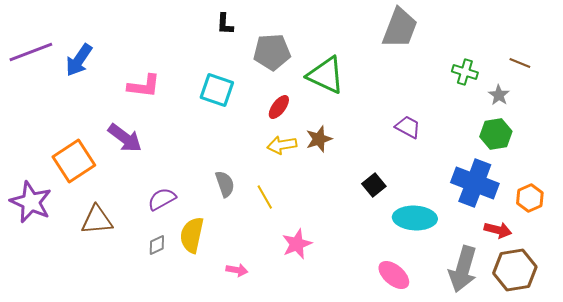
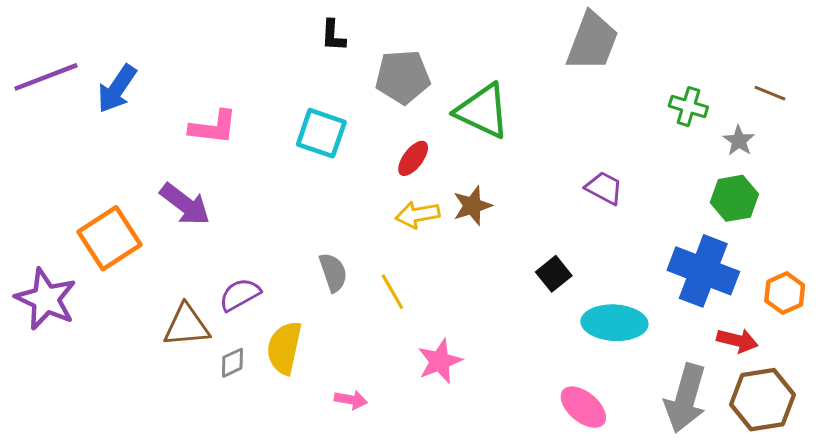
brown triangle: (97, 220) -> (187, 326), moved

